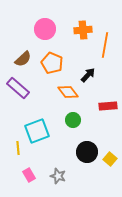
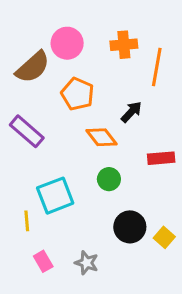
brown semicircle: (23, 59) -> (33, 67), moved, size x1.4

